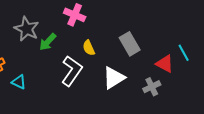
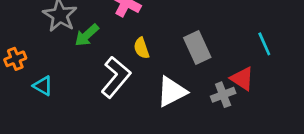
cyan line: (184, 53) -> (264, 44), moved
gray cross: (152, 87) -> (223, 95), moved

